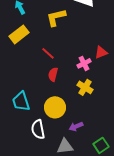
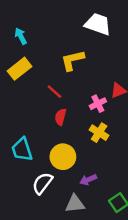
yellow L-shape: (56, 17) -> (73, 60), moved
white semicircle: (38, 129) -> (42, 183), turned 48

